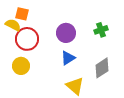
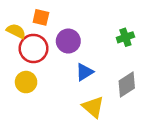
orange square: (22, 14) -> (41, 17), moved
purple circle: (66, 33) -> (68, 41), moved

